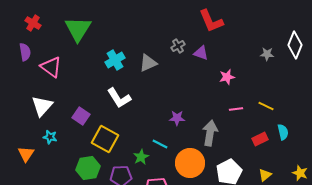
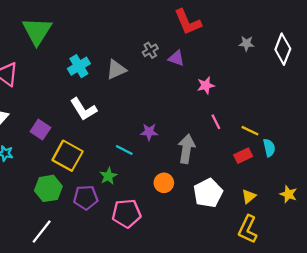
gray star: (267, 54) -> (247, 44), moved
yellow line: (266, 106) -> (250, 131), moved
pink line: (236, 109) -> (216, 122), turned 72
cyan line: (160, 144) -> (124, 150), moved
orange circle: (190, 163) -> (164, 183), size x0.6

